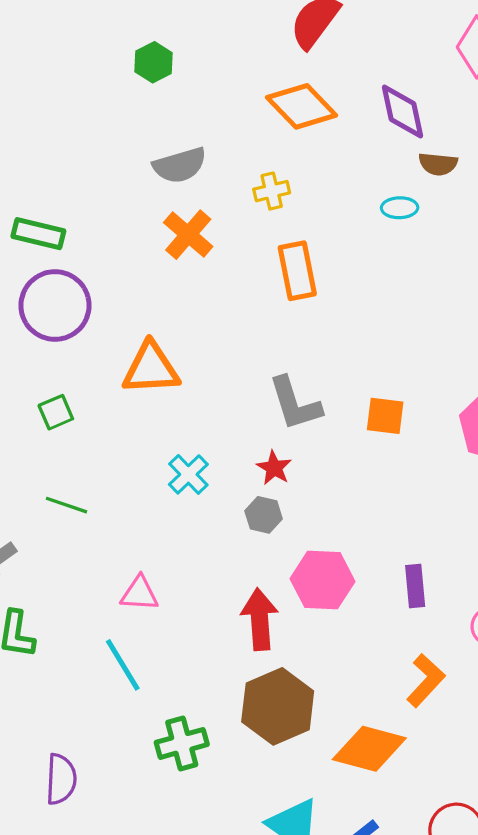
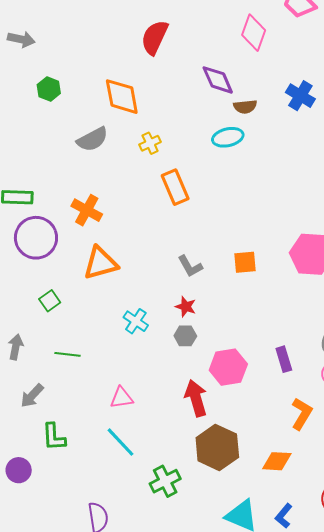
green hexagon: (154, 62) -> (49, 89), moved
orange diamond: (302, 106) -> (122, 97), moved, turned 45
cyan ellipse: (400, 208) -> (228, 137), size x1.4
orange cross: (188, 235) -> (87, 210), moved
gray L-shape: (295, 404) -> (190, 266), size x0.7
orange diamond: (369, 749) -> (277, 461), size x0.7

